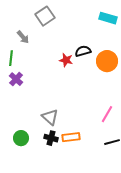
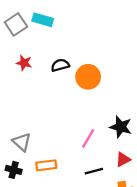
cyan rectangle: (108, 18) -> (43, 20), moved
red star: (66, 60) -> (24, 63), moved
black cross: (51, 138) -> (14, 170), moved

